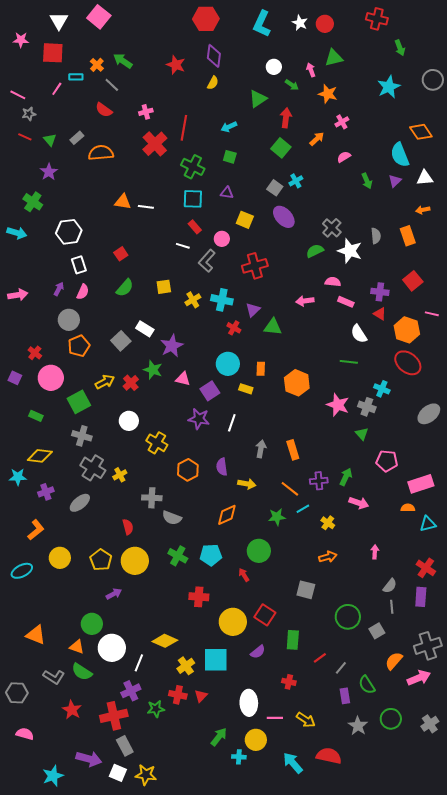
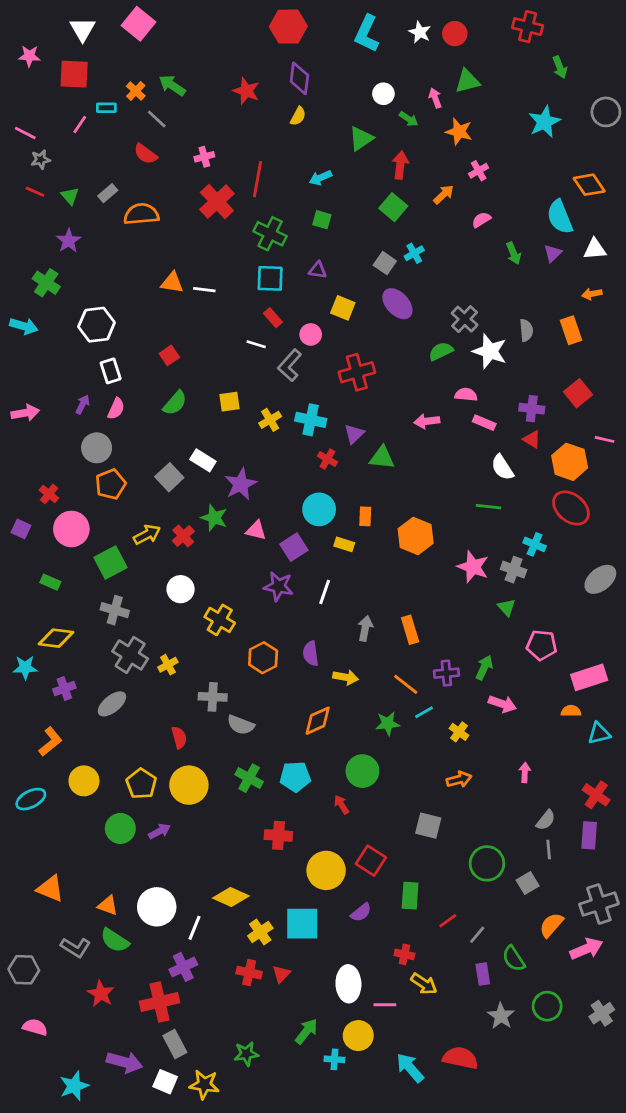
green circle: (92, 624) -> (120, 828), moved
green star: (156, 709) -> (246, 1054), moved
yellow arrow: (306, 720) -> (424, 984), moved

